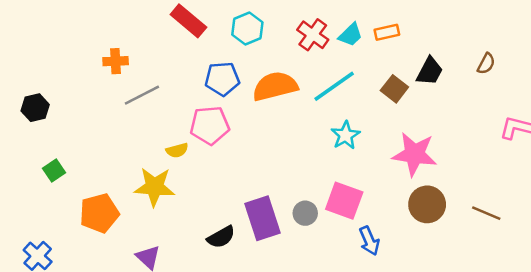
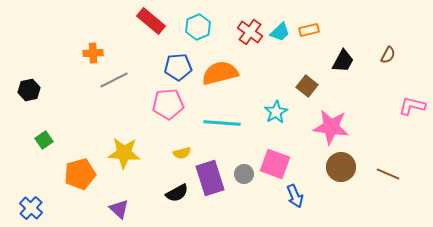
cyan line: (334, 86) -> (222, 123), moved, turned 39
brown square: (394, 89) -> (307, 86), moved
yellow semicircle: (177, 150) -> (182, 153), moved

